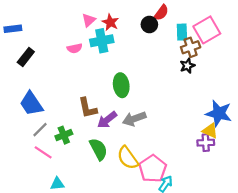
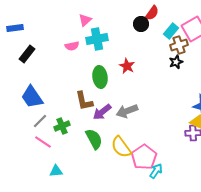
red star: (110, 22) -> (127, 66), moved
cyan rectangle: (182, 32) -> (171, 31), turned 42
green ellipse: (121, 85) -> (100, 77), moved

